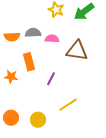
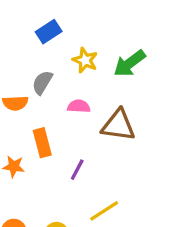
gray semicircle: (33, 33) -> (42, 82), moved, turned -56

